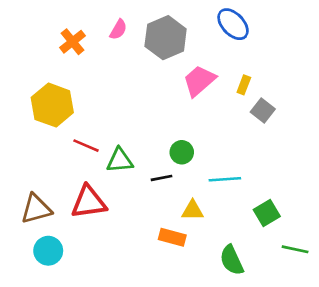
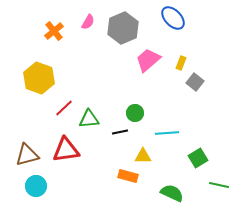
red line: (86, 146) -> (64, 108), turned -66
green semicircle: (232, 260) -> (172, 193), turned 140

